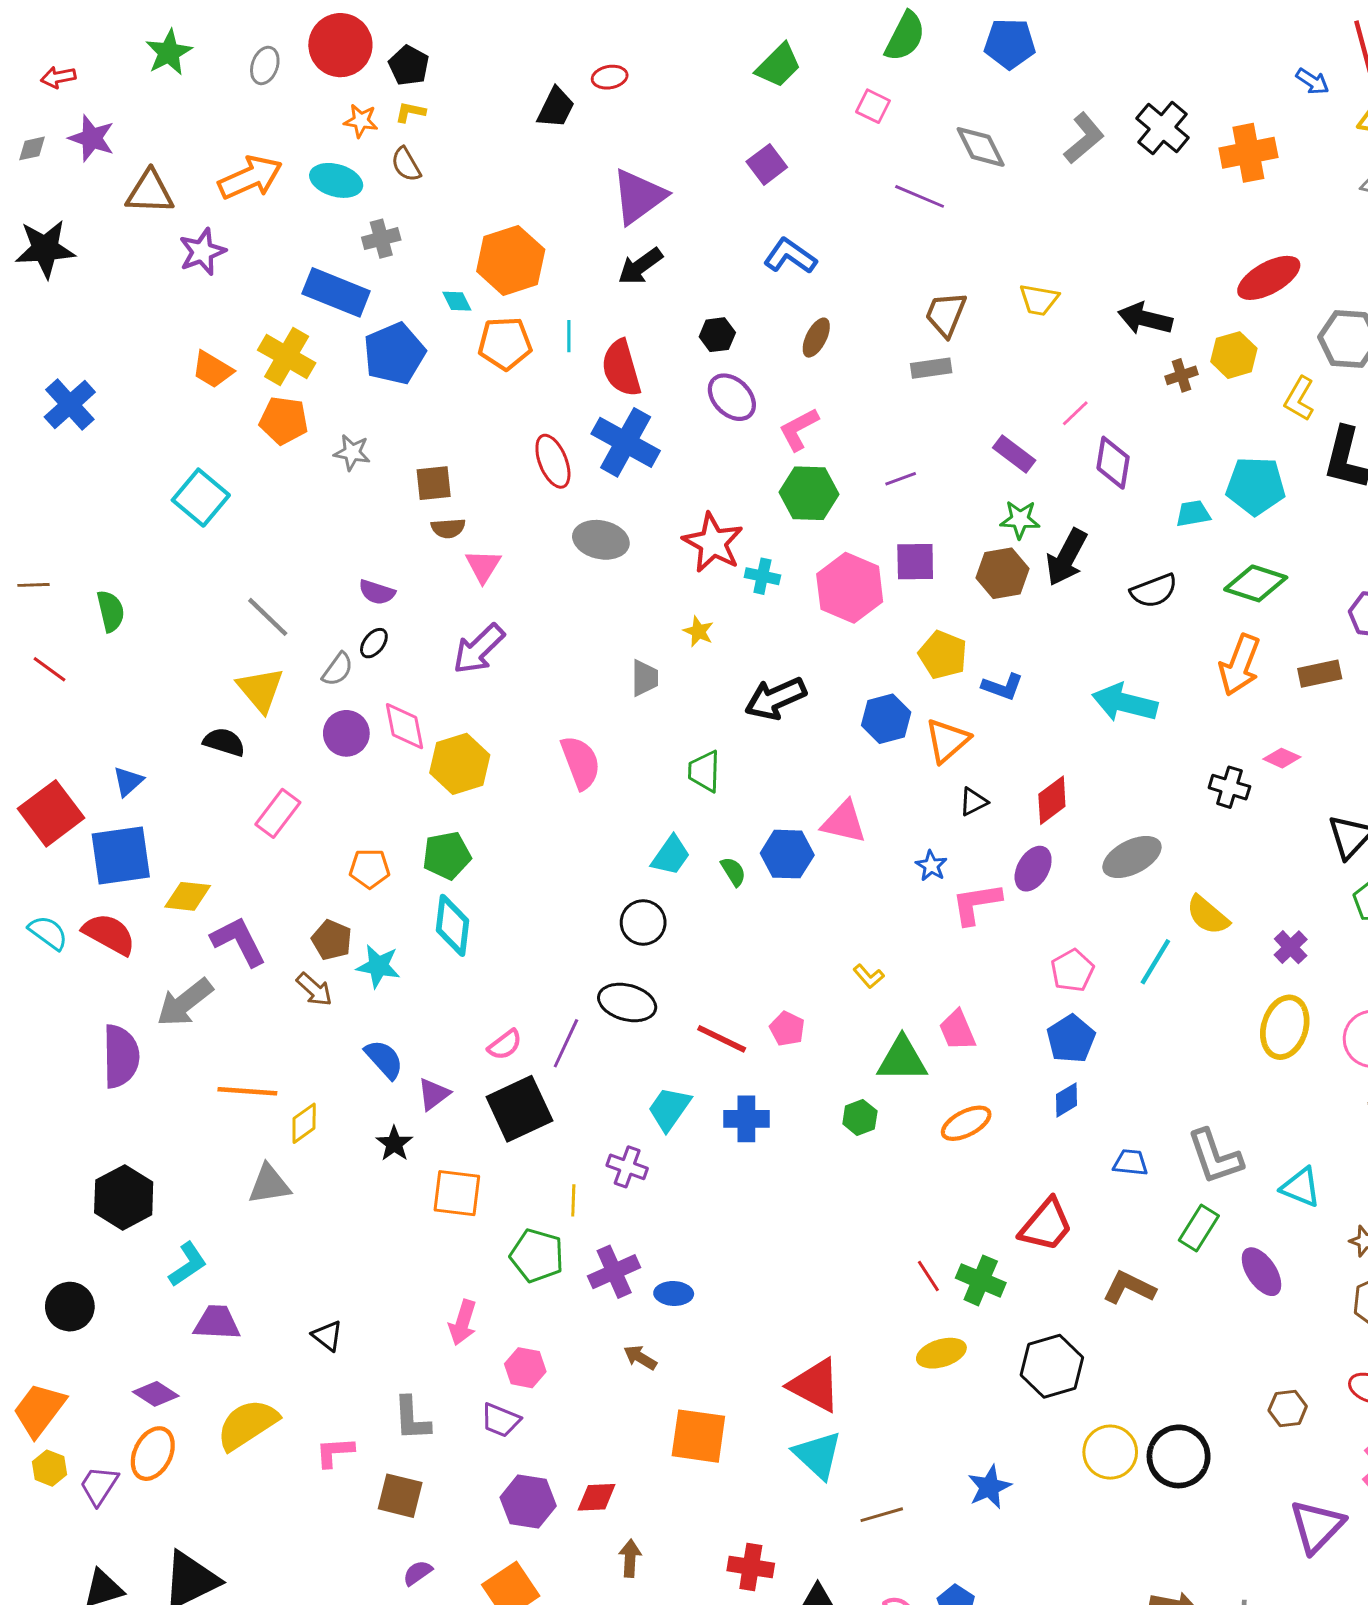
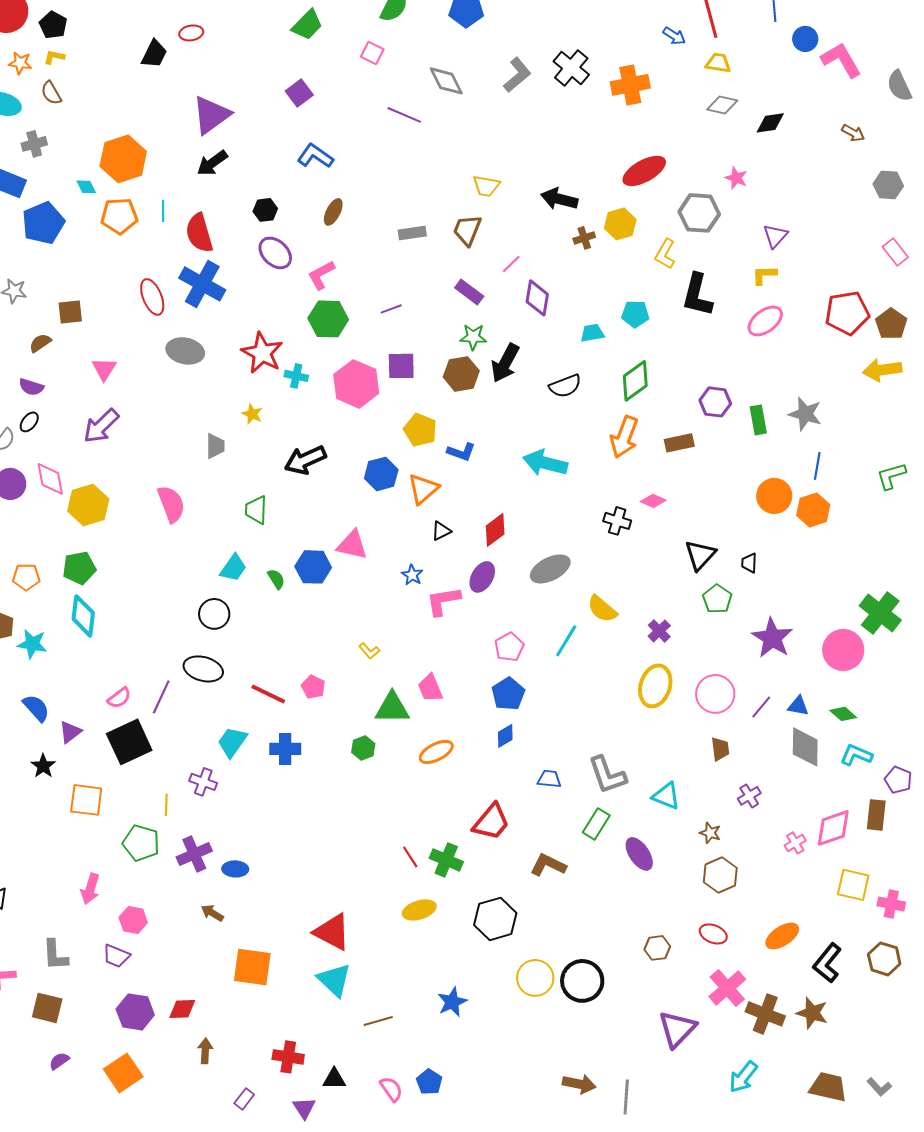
brown trapezoid: (946, 314) -> (467, 230), moved
cyan pentagon: (1256, 486) -> (635, 314), size x0.7
brown semicircle: (448, 528) -> (40, 343), moved, turned 150
green diamond: (1256, 583) -> (635, 381), turned -54

